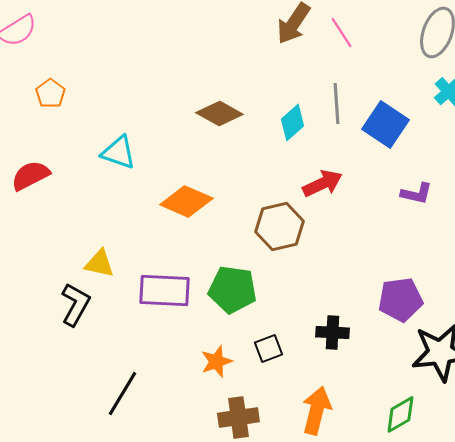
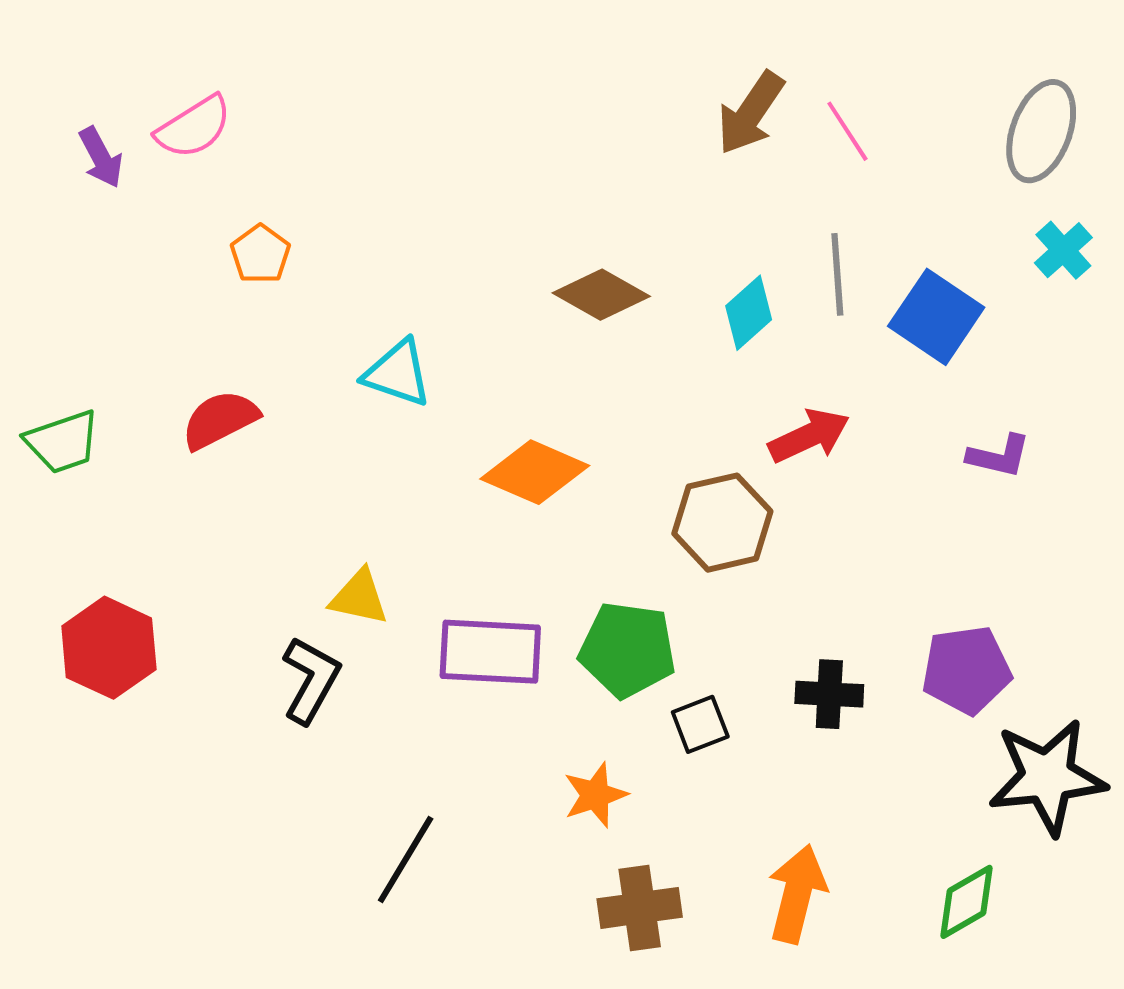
black cross: (332, 332) -> (829, 694), moved
black square: (268, 348) -> (700, 724), moved

